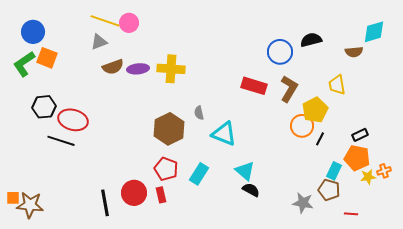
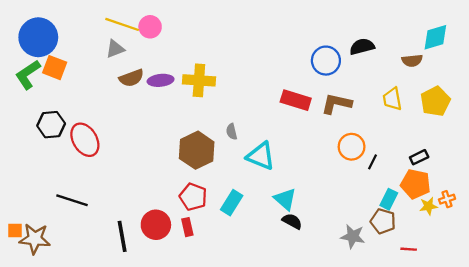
blue circle: (33, 32) -> (38, 37), size x1.4
brown L-shape: (289, 89) -> (336, 104), turned -108
yellow pentagon: (315, 110) -> (435, 101), moved
red ellipse: (73, 120) -> (85, 140), turned 44
black line: (61, 141) -> (72, 200), moved

